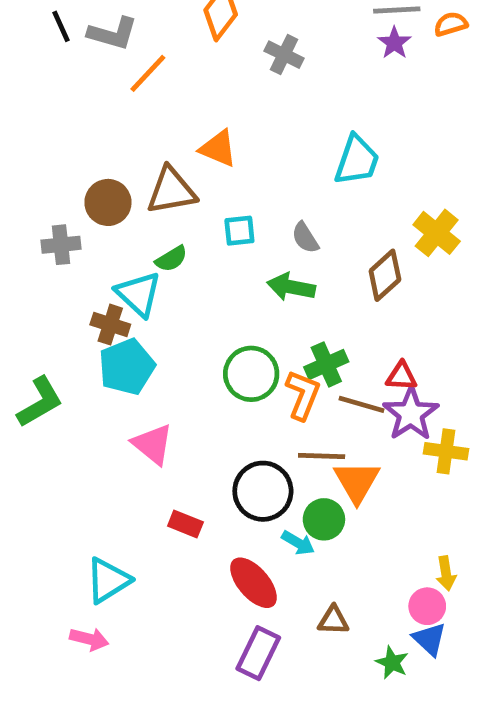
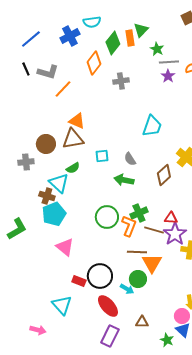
gray cross: (284, 55) -> (121, 81), turned -35
orange triangle: (218, 148) -> (77, 121), moved
black circle: (263, 491) -> (100, 276), moved
cyan triangle: (108, 580) -> (62, 305), moved, turned -40

